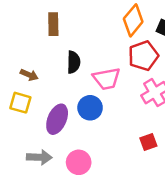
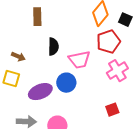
purple ellipse: (57, 119) -> (40, 92), turned 45

